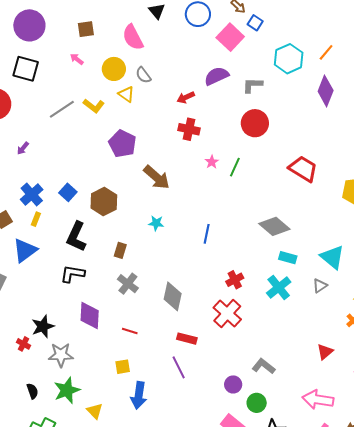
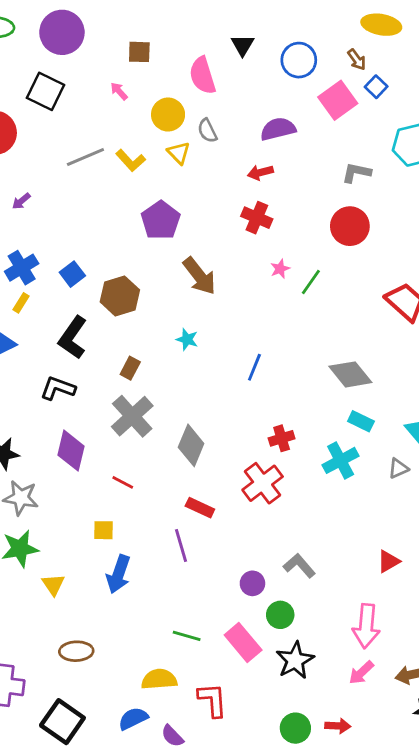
purple semicircle: (216, 76) -> (278, 129), moved
gray cross: (128, 284) -> (132, 416), size x1.4
pink arrow: (318, 400) -> (366, 626), turned -104

